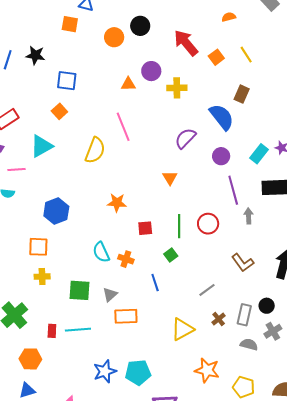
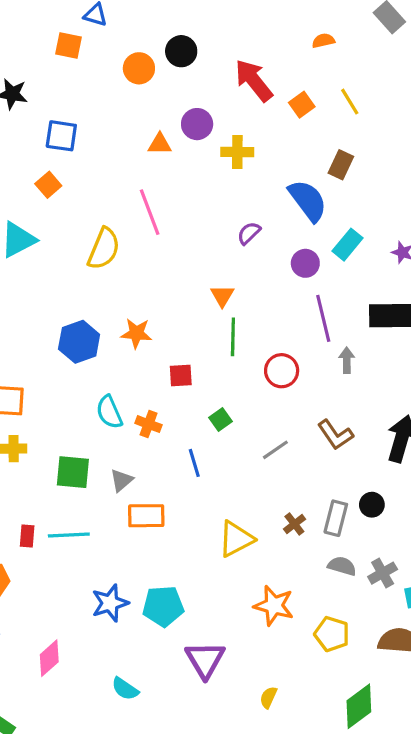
purple semicircle: (185, 138) -> (249, 233), size x0.7
cyan rectangle: (259, 154) -> (347, 245), moved
blue hexagon: (56, 211) -> (79, 342), moved
green line: (179, 226) -> (233, 337), moved
gray line: (207, 290) -> (275, 450), moved
gray cross: (273, 331) -> (383, 573), moved

